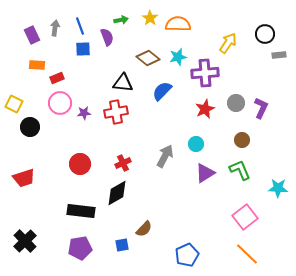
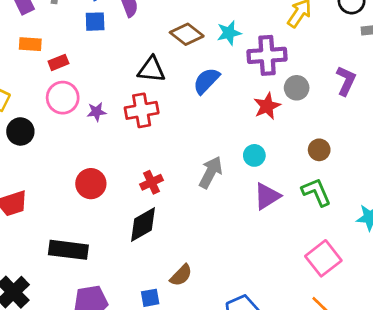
gray circle: (236, 103) -> (297, 88), moved
purple L-shape: (261, 108) -> (346, 81), moved
black rectangle: (81, 211) -> (68, 250), moved

